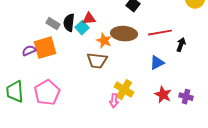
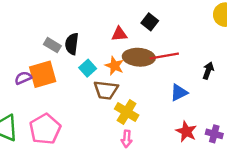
red triangle: (89, 19) -> (119, 34), moved
cyan square: (82, 28) -> (88, 68), moved
red line: (160, 33) -> (164, 56), moved
yellow cross: (124, 90) -> (127, 112), moved

